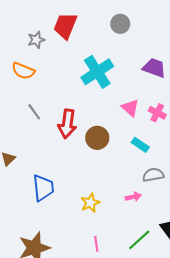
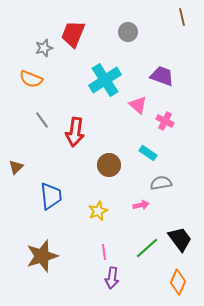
pink triangle: (130, 108) -> (138, 105), moved
brown circle: (97, 138) -> (109, 165), moved

